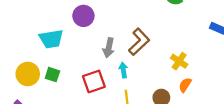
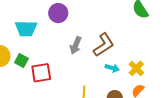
cyan arrow: (123, 70) -> (112, 68), moved, turned 104
red square: (94, 81) -> (41, 73), moved

